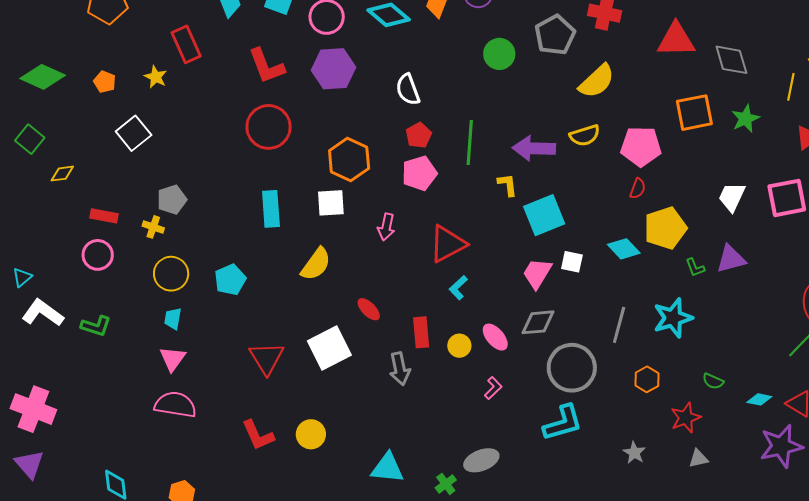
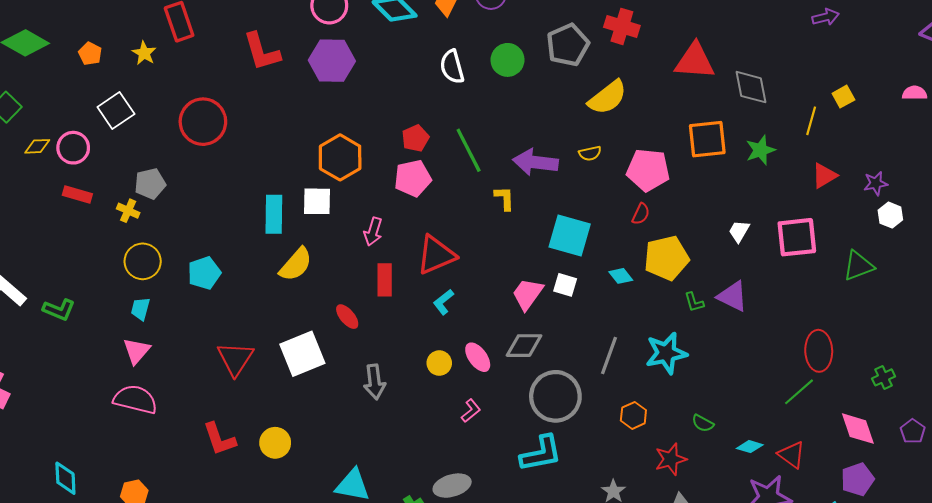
white semicircle: (408, 90) -> (452, 67), moved
red circle: (269, 127) -> (203, 122), moved
yellow semicircle: (585, 135) -> (590, 153), size x0.7
green line: (470, 142) -> (469, 150), turned -36
white trapezoid: (732, 197) -> (739, 231), size x0.7
cyan rectangle: (271, 209) -> (274, 214), moved
cyan square: (544, 215) -> (570, 235), moved, turned 33
cyan diamond: (624, 249) -> (621, 276), size x0.7
pink circle: (98, 255) -> (73, 148), moved
purple triangle: (731, 259) -> (733, 296), turned 36
red rectangle: (421, 332) -> (385, 280), moved

